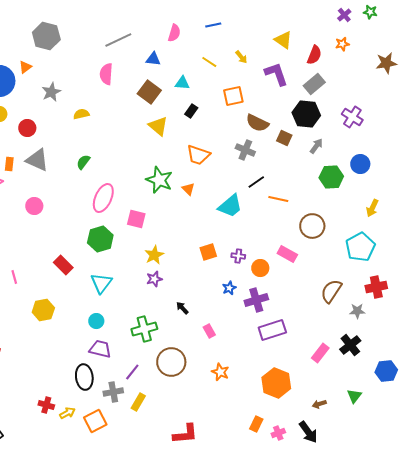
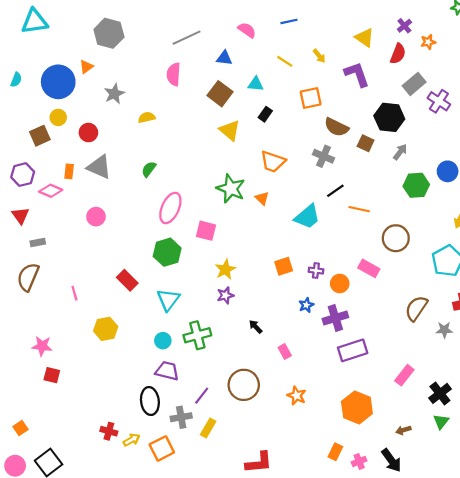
purple cross: (344, 15) -> (404, 26), moved
pink semicircle: (174, 33) -> (247, 30), turned -72
gray rectangle: (314, 84) -> (414, 84), moved
purple cross: (352, 117) -> (439, 101), moved
green cross: (144, 329) -> (197, 335), moved
black cross: (350, 345) -> (440, 393), moved

